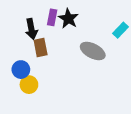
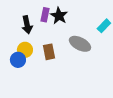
brown rectangle: (41, 48) -> (49, 52), moved
yellow circle: (29, 85) -> (25, 50), moved

